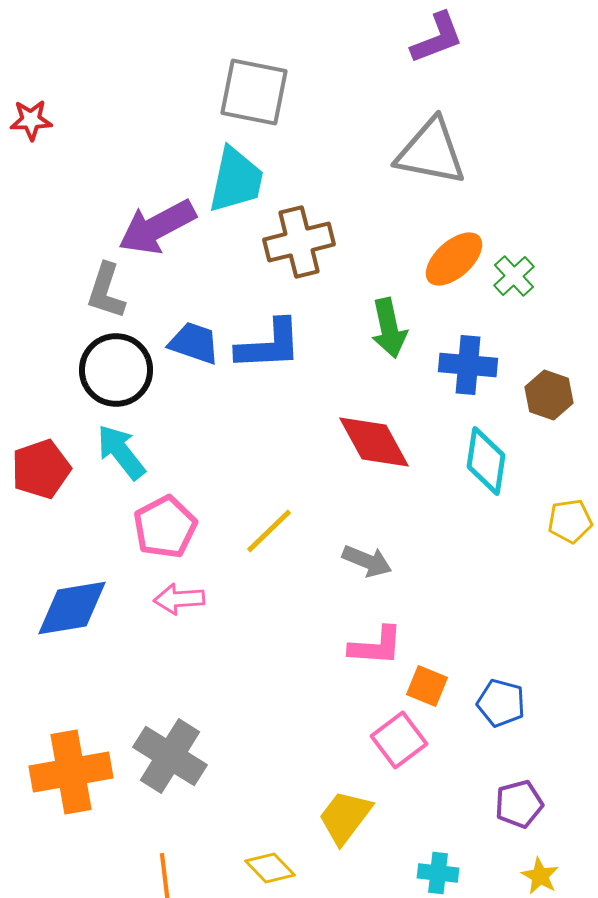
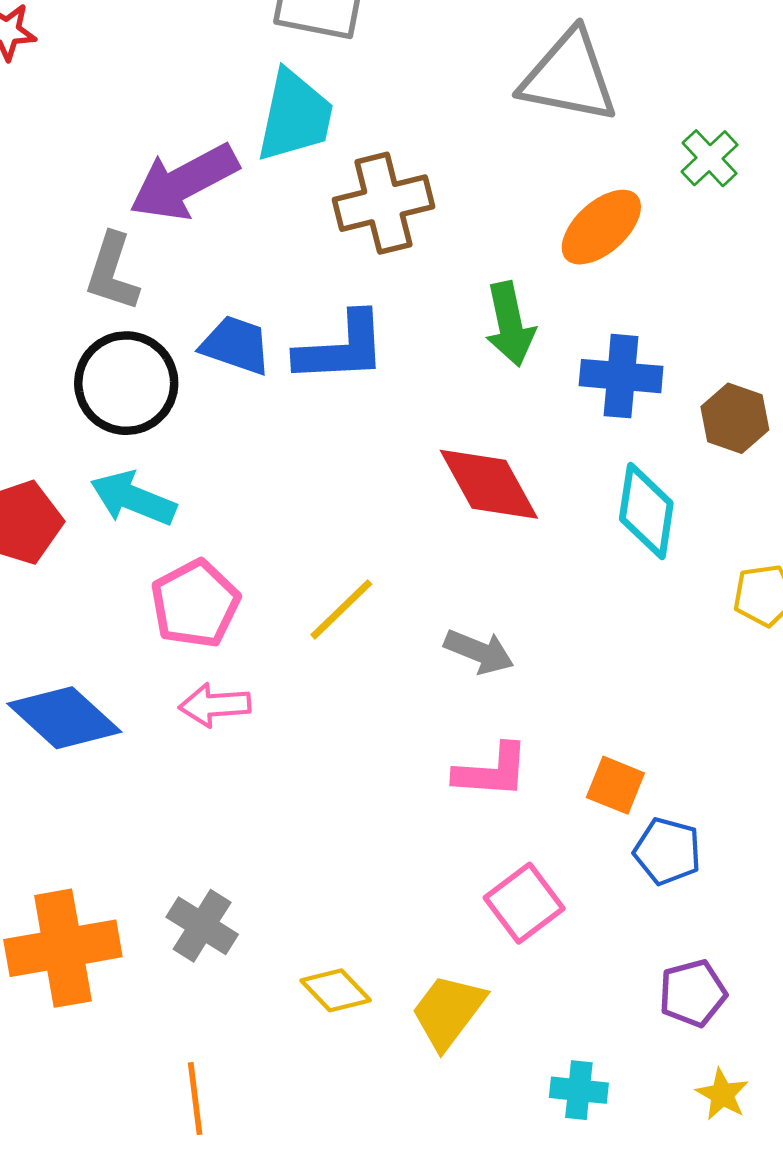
green cross: (514, 276) -> (710, 158), moved
cyan arrow: (121, 452) -> (133, 498), turned -30
blue diamond: (72, 608) -> (64, 718), turned 52
orange square: (427, 686) -> (615, 785), moved
gray cross: (170, 756) -> (202, 926), size x0.7
yellow diamond: (270, 868) -> (336, 990), moved

